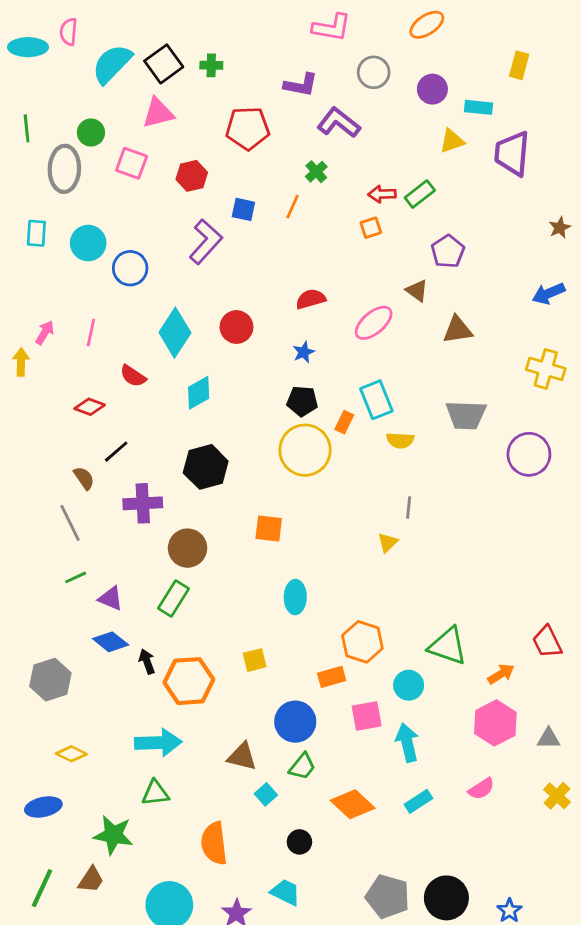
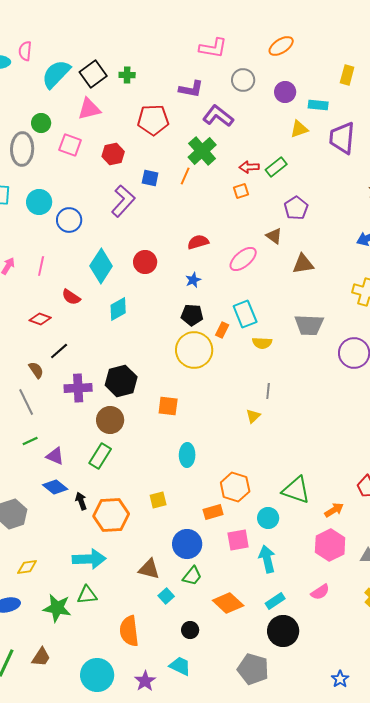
green cross: (316, 172) -> (202, 151), size x1.8
black hexagon: (206, 467) -> (121, 381), moved
yellow diamond: (71, 754) -> (27, 567), turned -35
green star: (113, 835) -> (57, 608), moved
black circle: (446, 898) -> (283, 631), moved

